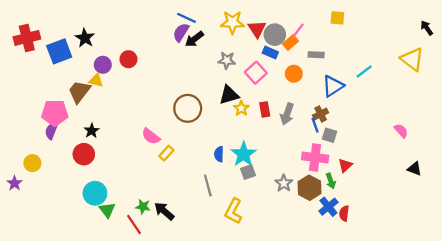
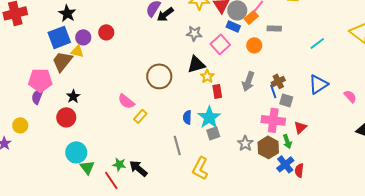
blue square: (59, 51) -> (59, 37), moved
blue triangle: (333, 86) -> (318, 84), moved
red rectangle: (265, 109) -> (217, 91), moved

